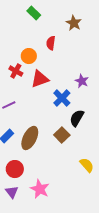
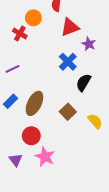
red triangle: (40, 79) -> (70, 27), moved
brown square: (62, 135) -> (68, 112), moved
yellow semicircle: (87, 165) -> (95, 121), moved
red circle: (15, 169) -> (31, 136), moved

